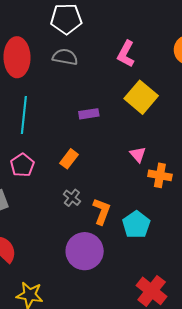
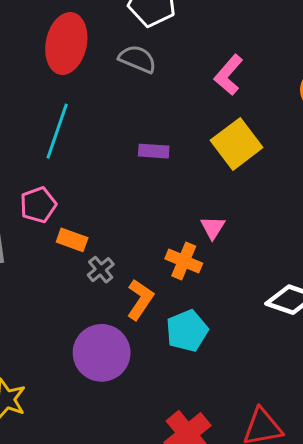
orange rectangle: (69, 159) -> (72, 240), moved, turned 60
orange cross: (160, 175) -> (184, 261), moved

